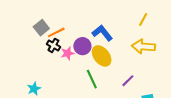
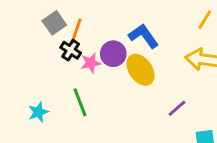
orange line: (56, 32) -> (76, 31), turned -48
green line: (92, 79) -> (80, 102), moved

